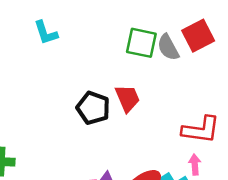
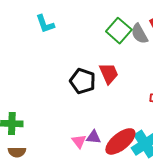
green square: (141, 43) -> (119, 31), turned 30

